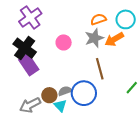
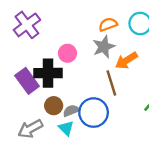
orange arrow: (114, 39) -> (126, 60), moved
black cross: (25, 48) -> (48, 73), moved, turned -35
brown circle: (49, 95) -> (54, 106), moved

